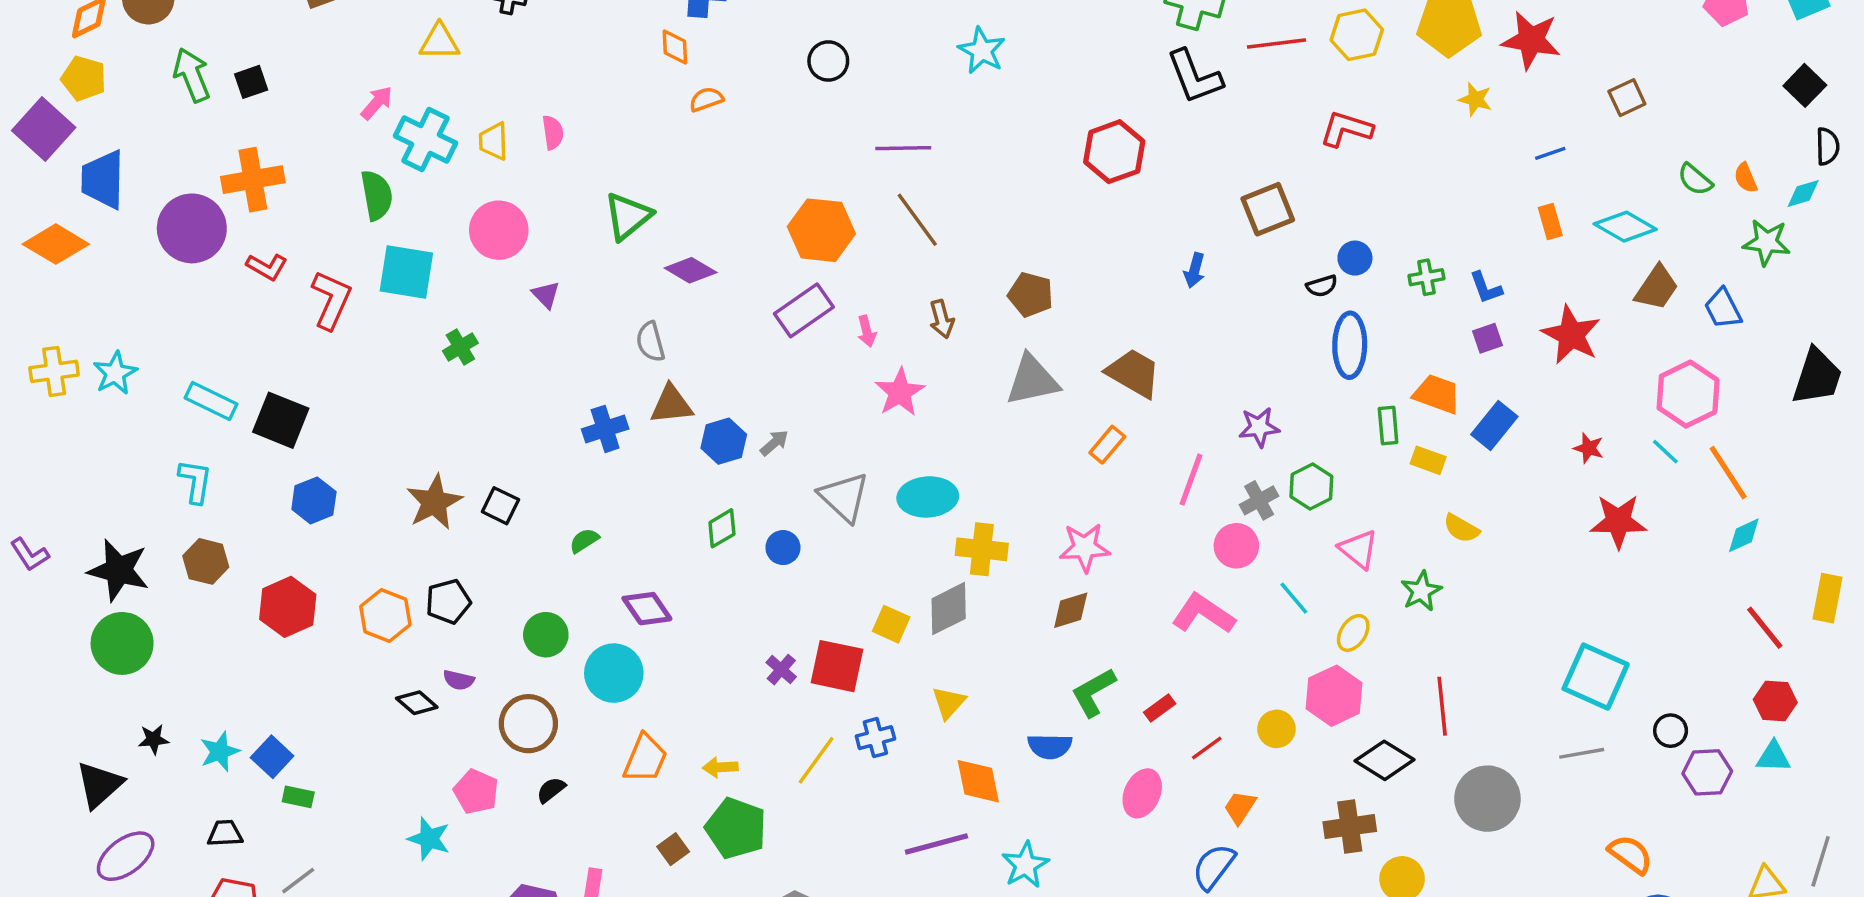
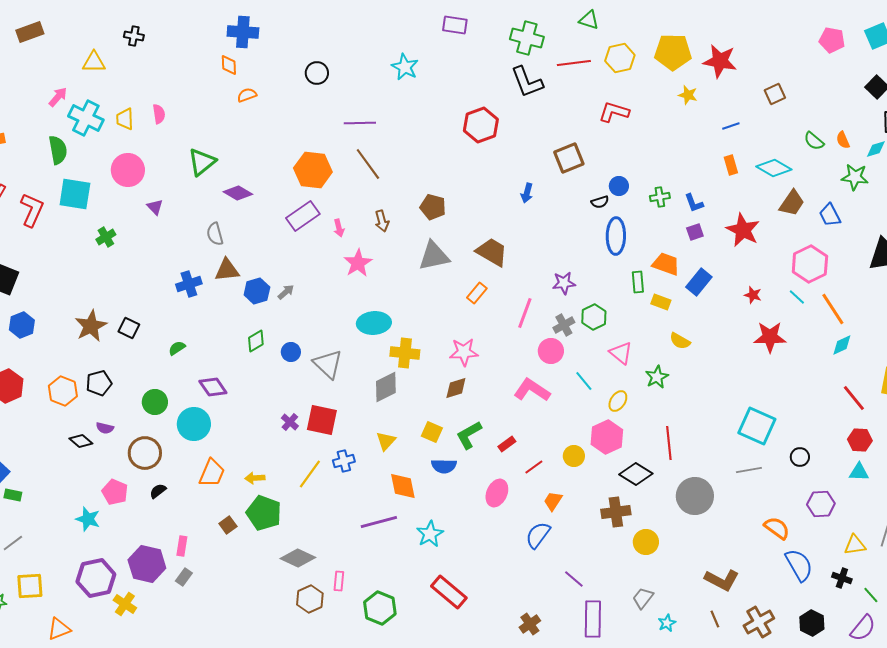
gray triangle: (844, 497) -> (328, 364), moved
yellow square: (891, 624) -> (432, 432), moved
purple hexagon: (1707, 772) -> (821, 504), moved

